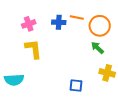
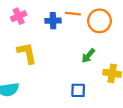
pink cross: (29, 24) -> (19, 16), moved
green arrow: (97, 48) -> (88, 56), moved, turned -88

